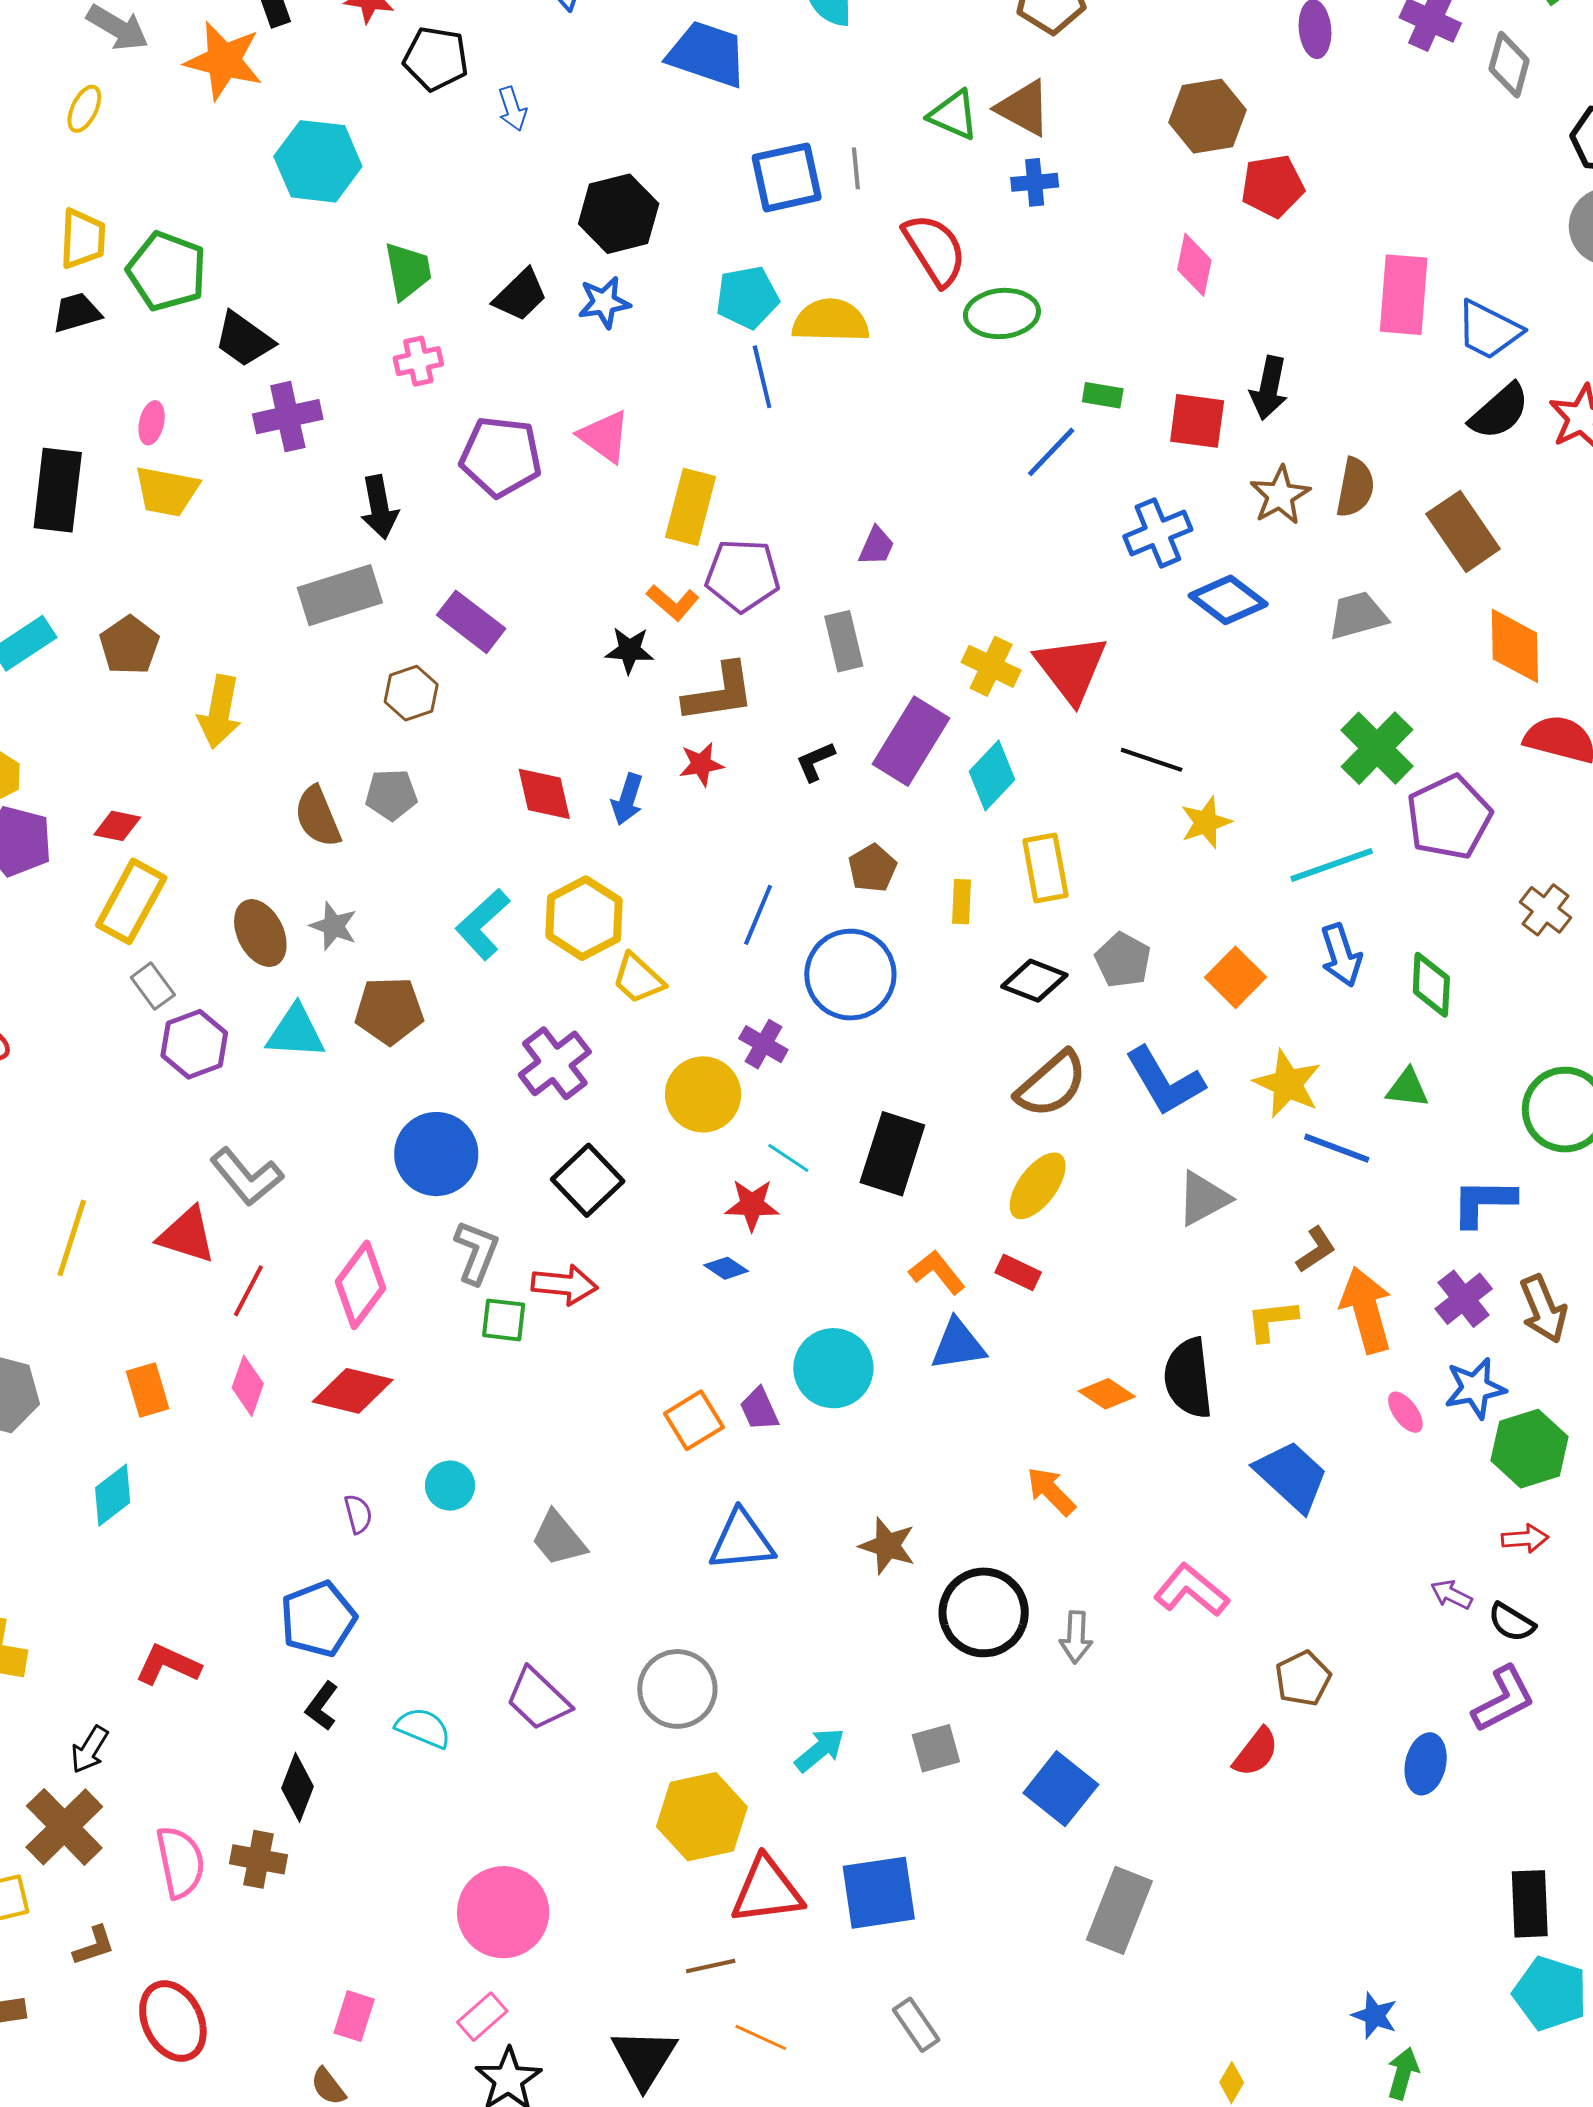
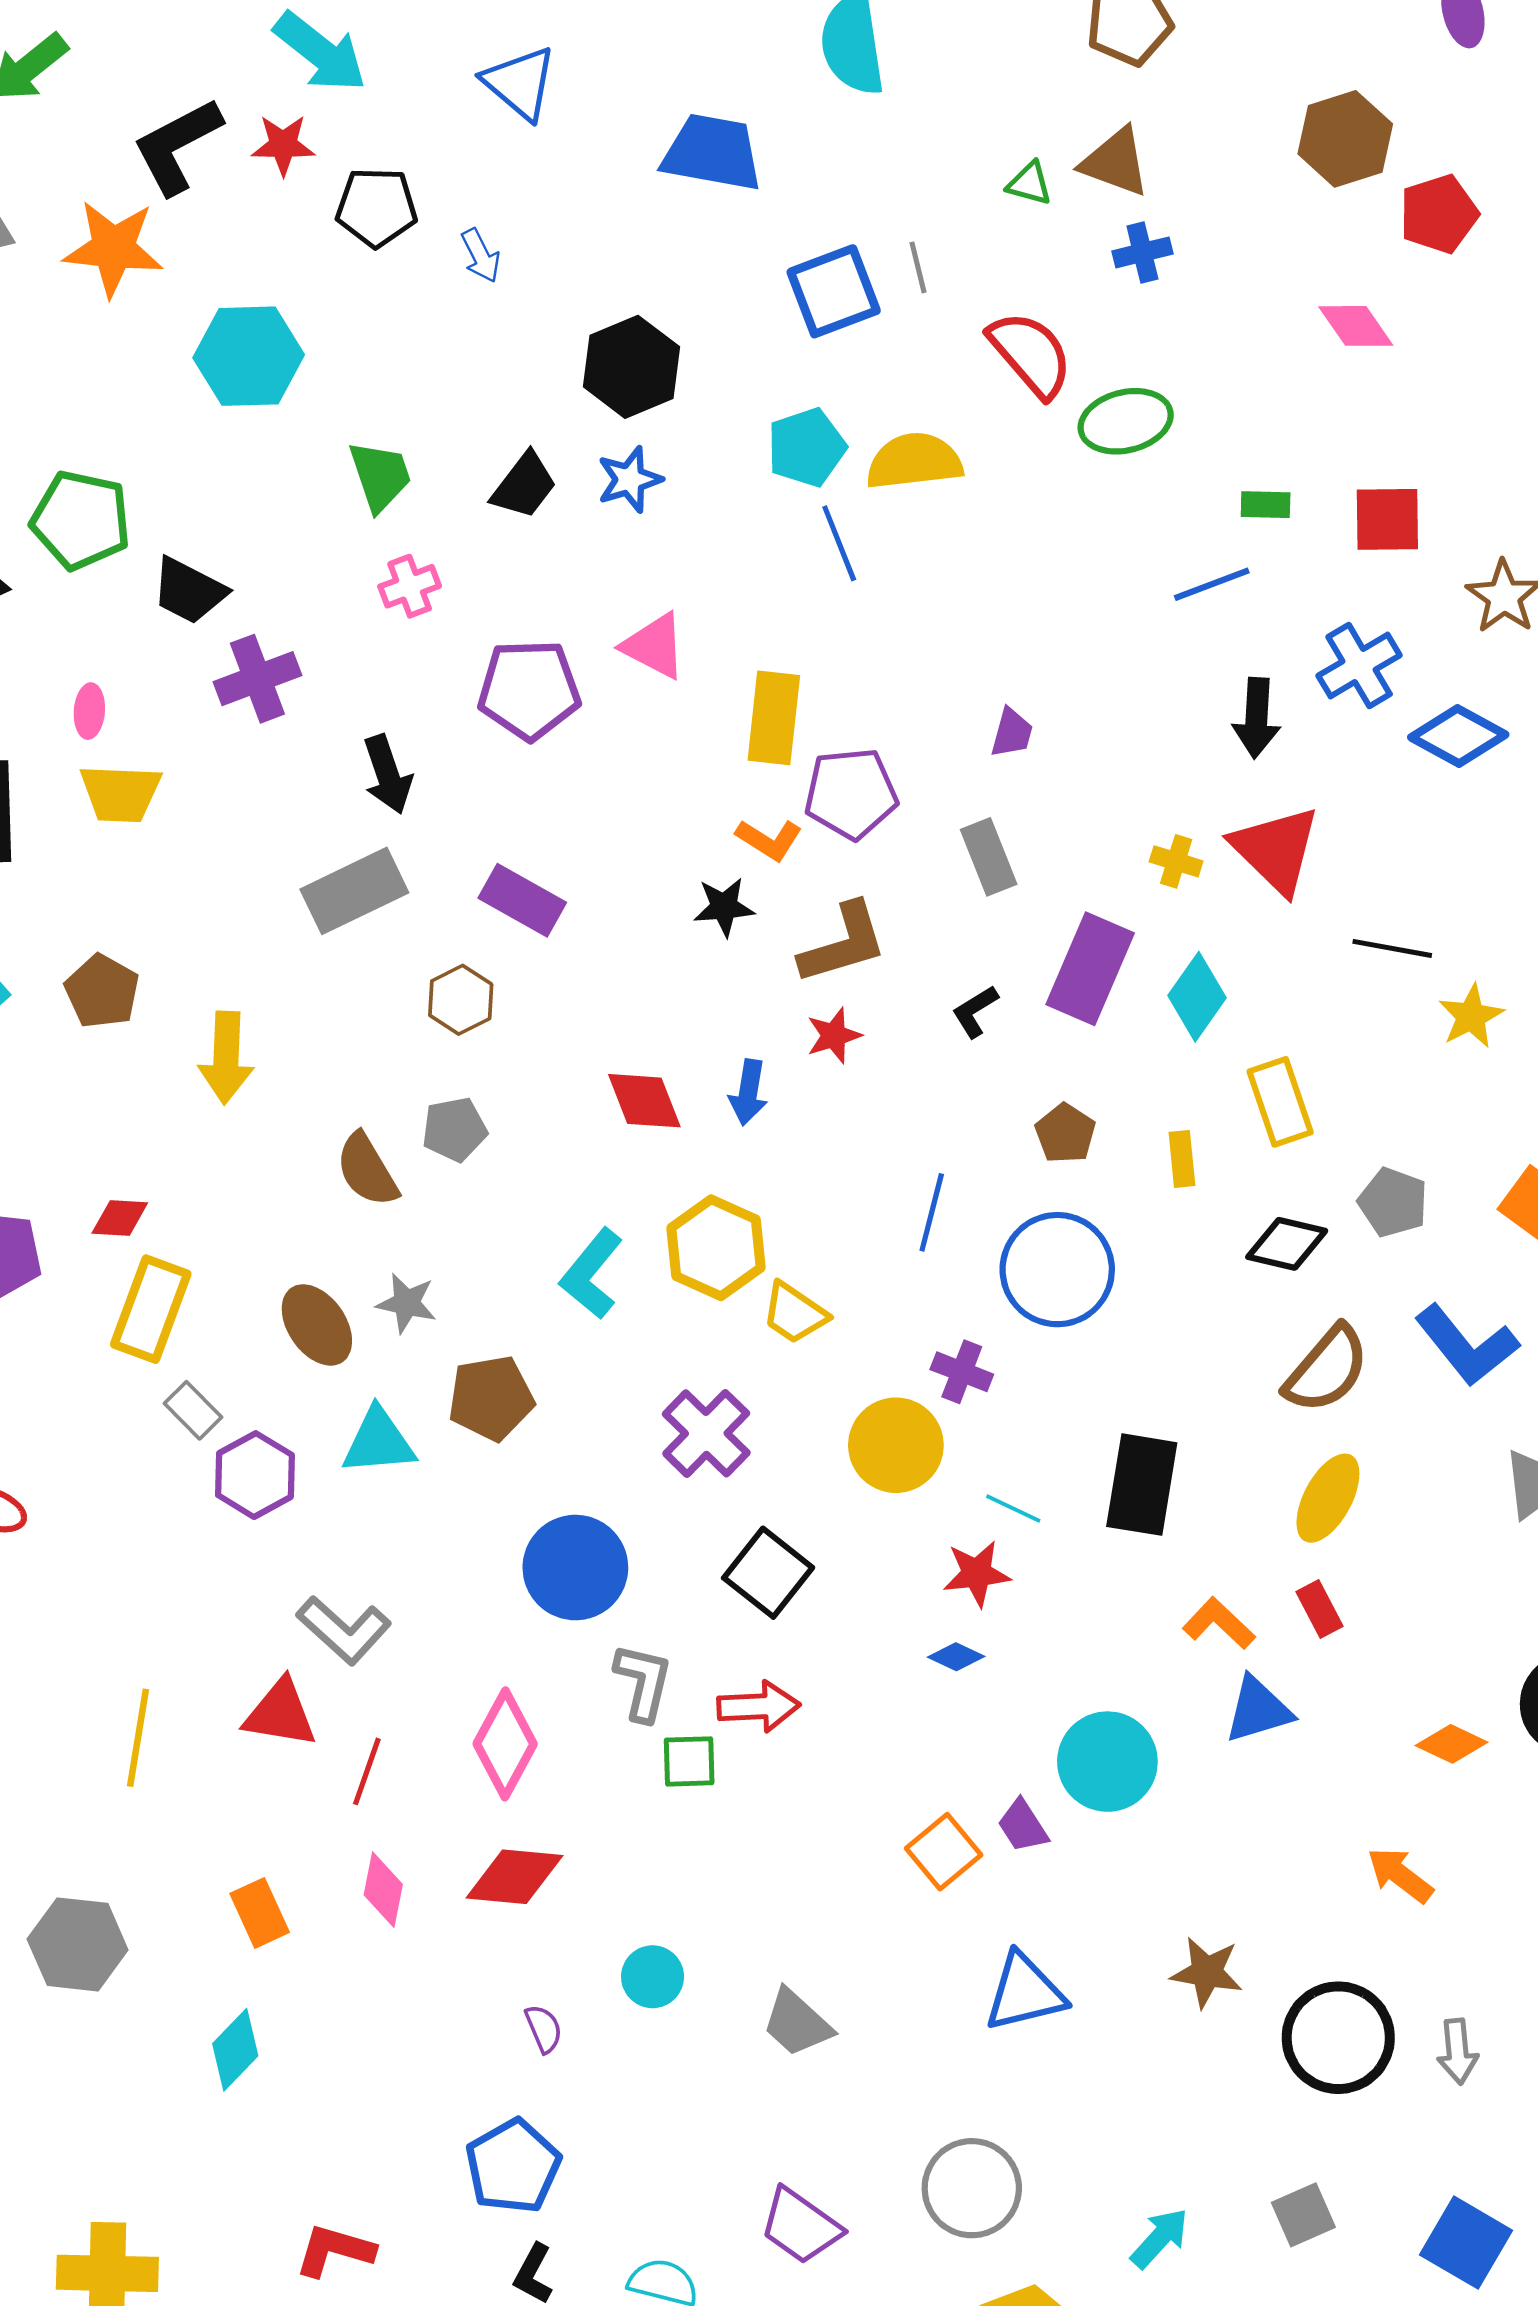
green triangle: (953, 115) -> (1029, 184), size x0.7
pink diamond: (1194, 265) -> (1356, 326), turned -38
black arrow: (1269, 388) -> (1257, 718), moved
blue line: (1051, 452) -> (1212, 584), turned 34
yellow cross: (991, 666) -> (1176, 861), size x0.7
red rectangle: (1018, 1272) -> (1319, 1609), turned 45

